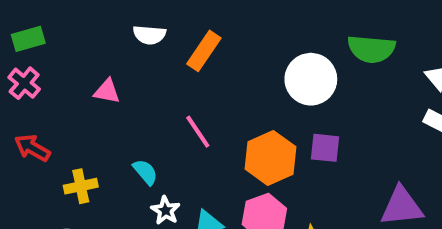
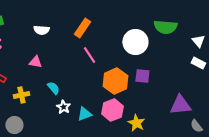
white semicircle: (149, 35) -> (41, 30), moved
pink triangle: (107, 91) -> (35, 62), moved
pink line: (198, 132) -> (89, 55), moved

